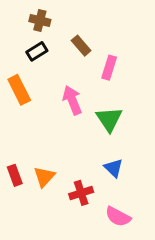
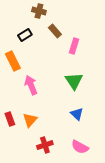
brown cross: (40, 20) -> (39, 11), moved
pink arrow: (72, 100) -> (31, 85), moved
red cross: (81, 193) -> (45, 145), moved

